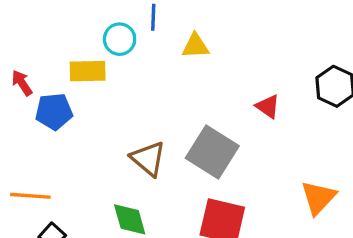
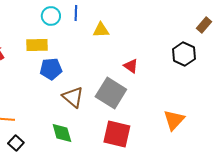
cyan circle: (120, 39) -> (51, 16), moved
red triangle: (268, 107) -> (131, 66), moved
blue pentagon: (54, 112) -> (51, 69), moved

